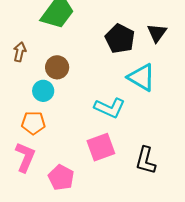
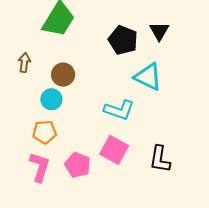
pink square: (101, 147) -> (114, 150), turned -36
pink pentagon: (61, 178) -> (78, 165), moved

